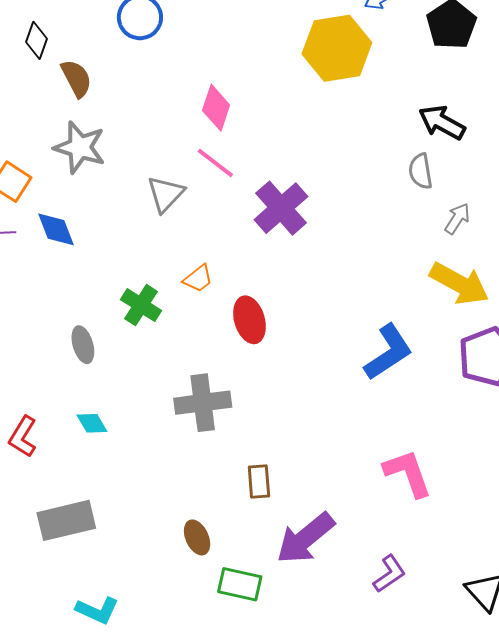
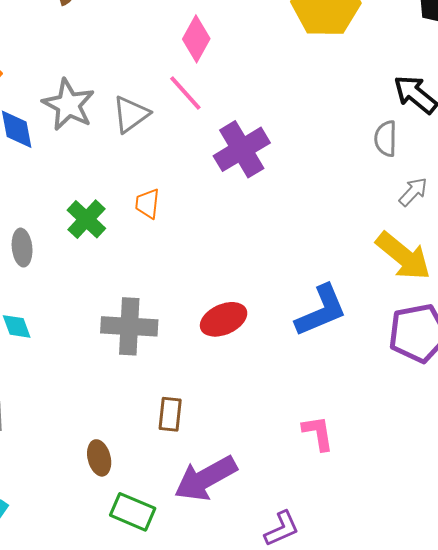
gray star: (80, 147) -> (68, 105), moved
orange trapezoid: (198, 279) -> (147, 204), turned 124
red ellipse: (249, 320) -> (224, 319), moved, turned 72
pink L-shape: (408, 473) -> (318, 433), size x0.7

